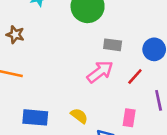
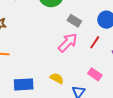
gray rectangle: (113, 45) -> (74, 21), turned 32
pink rectangle: (129, 118) -> (95, 74), turned -56

